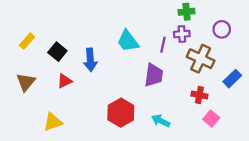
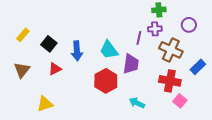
cyan trapezoid: (128, 41) -> (109, 50), moved
red cross: (199, 95) -> (170, 81), size x1.5
red hexagon: (121, 113) -> (106, 81), moved

